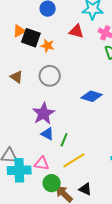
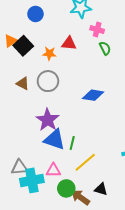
red triangle: (76, 31) -> (69, 43), moved
black square: (31, 38) -> (23, 46), turned 36
orange star: (47, 46) -> (49, 53), moved
brown triangle: (17, 77) -> (23, 83), moved
blue triangle: (47, 134) -> (55, 140), size x1.6

